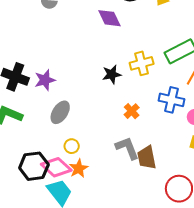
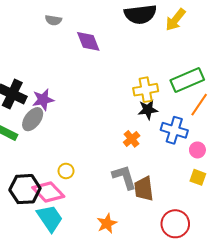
purple diamond: (109, 18) -> (88, 41), moved
black star: (112, 74) -> (148, 110), moved
gray ellipse: (60, 112) -> (33, 119), moved
orange star: (79, 168) -> (107, 223), moved

